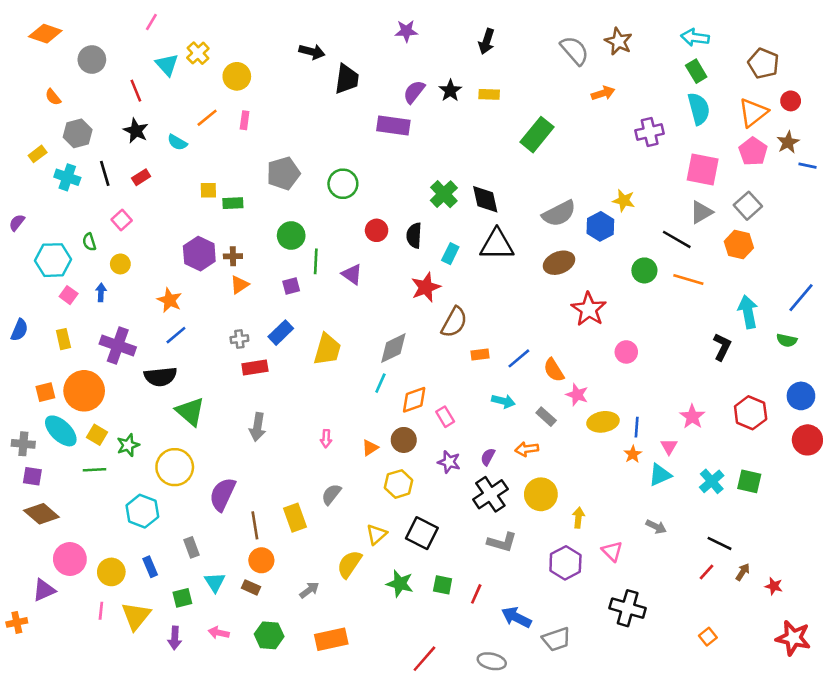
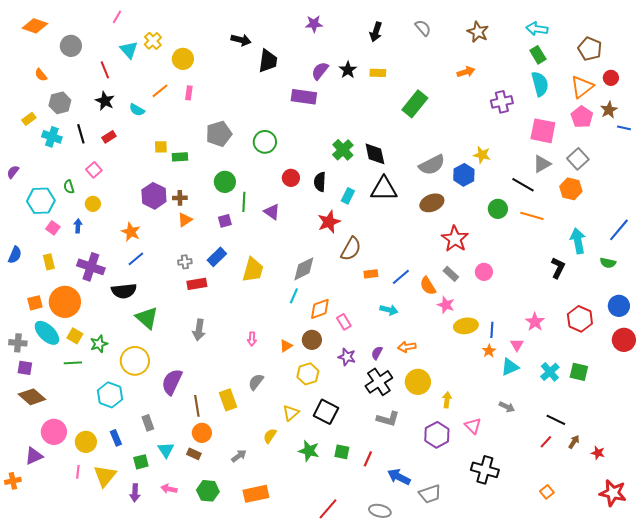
gray semicircle: (575, 50) -> (423, 28), moved, size x0.7
gray rectangle: (546, 417) -> (451, 274), moved
yellow semicircle: (349, 564) -> (270, 436), size x0.7

